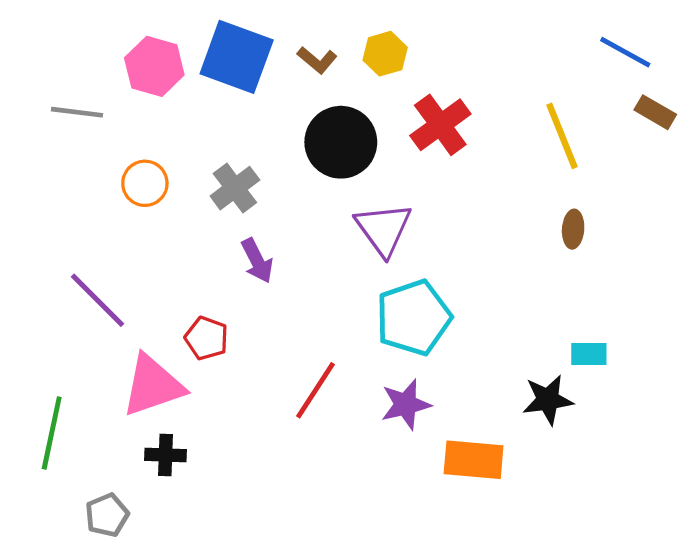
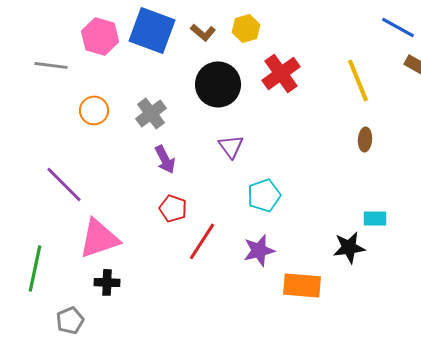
purple triangle: (383, 229) -> (231, 146), moved, size x0.7
cyan pentagon: (414, 318) -> (264, 195), size x0.7
red pentagon: (207, 338) -> (173, 208), moved

